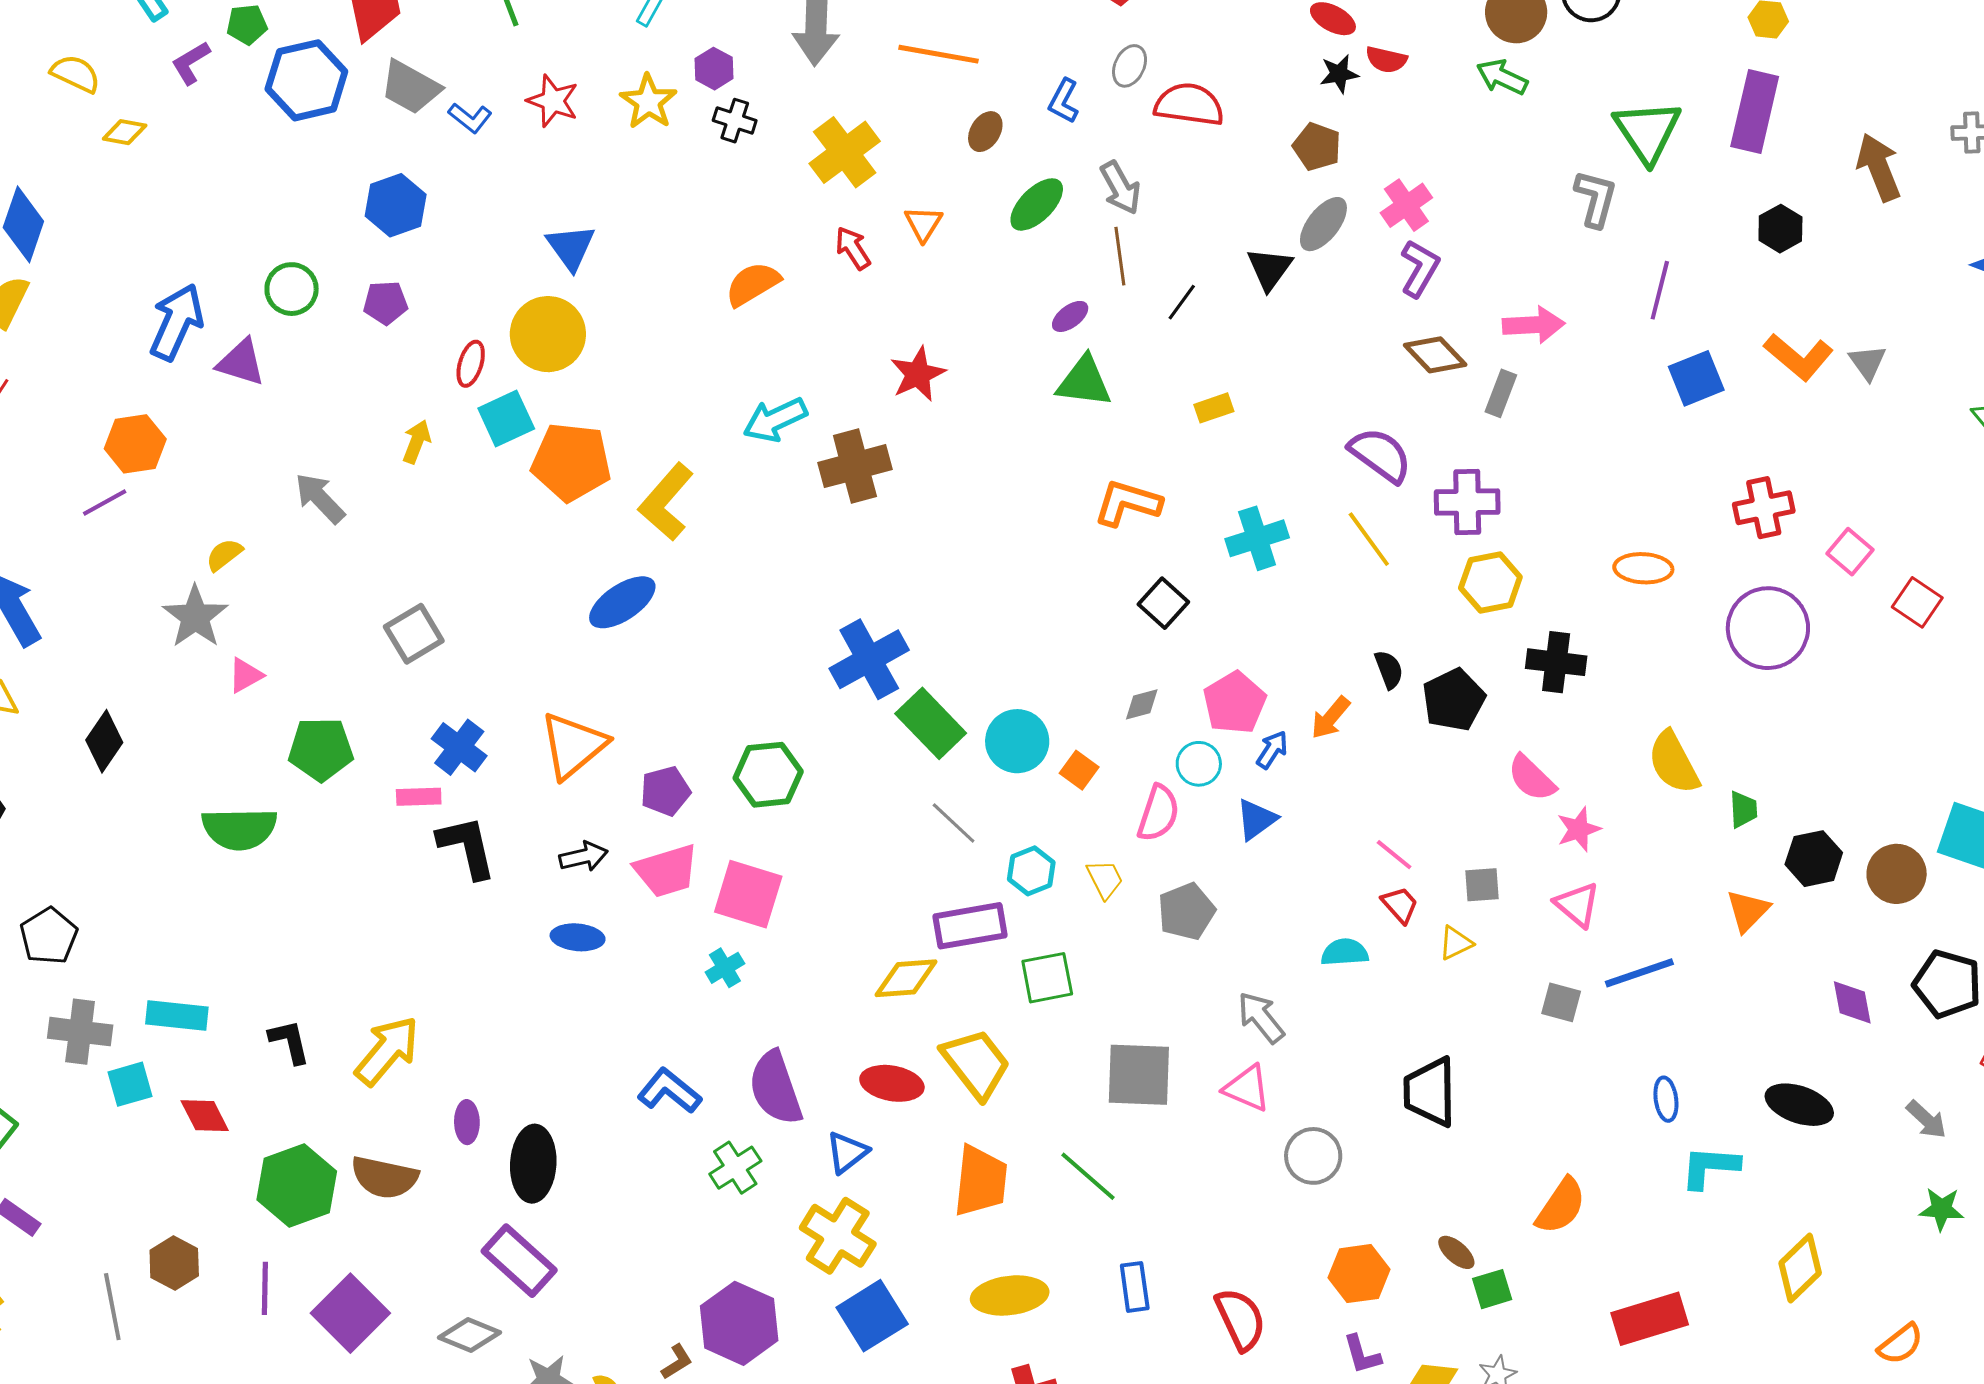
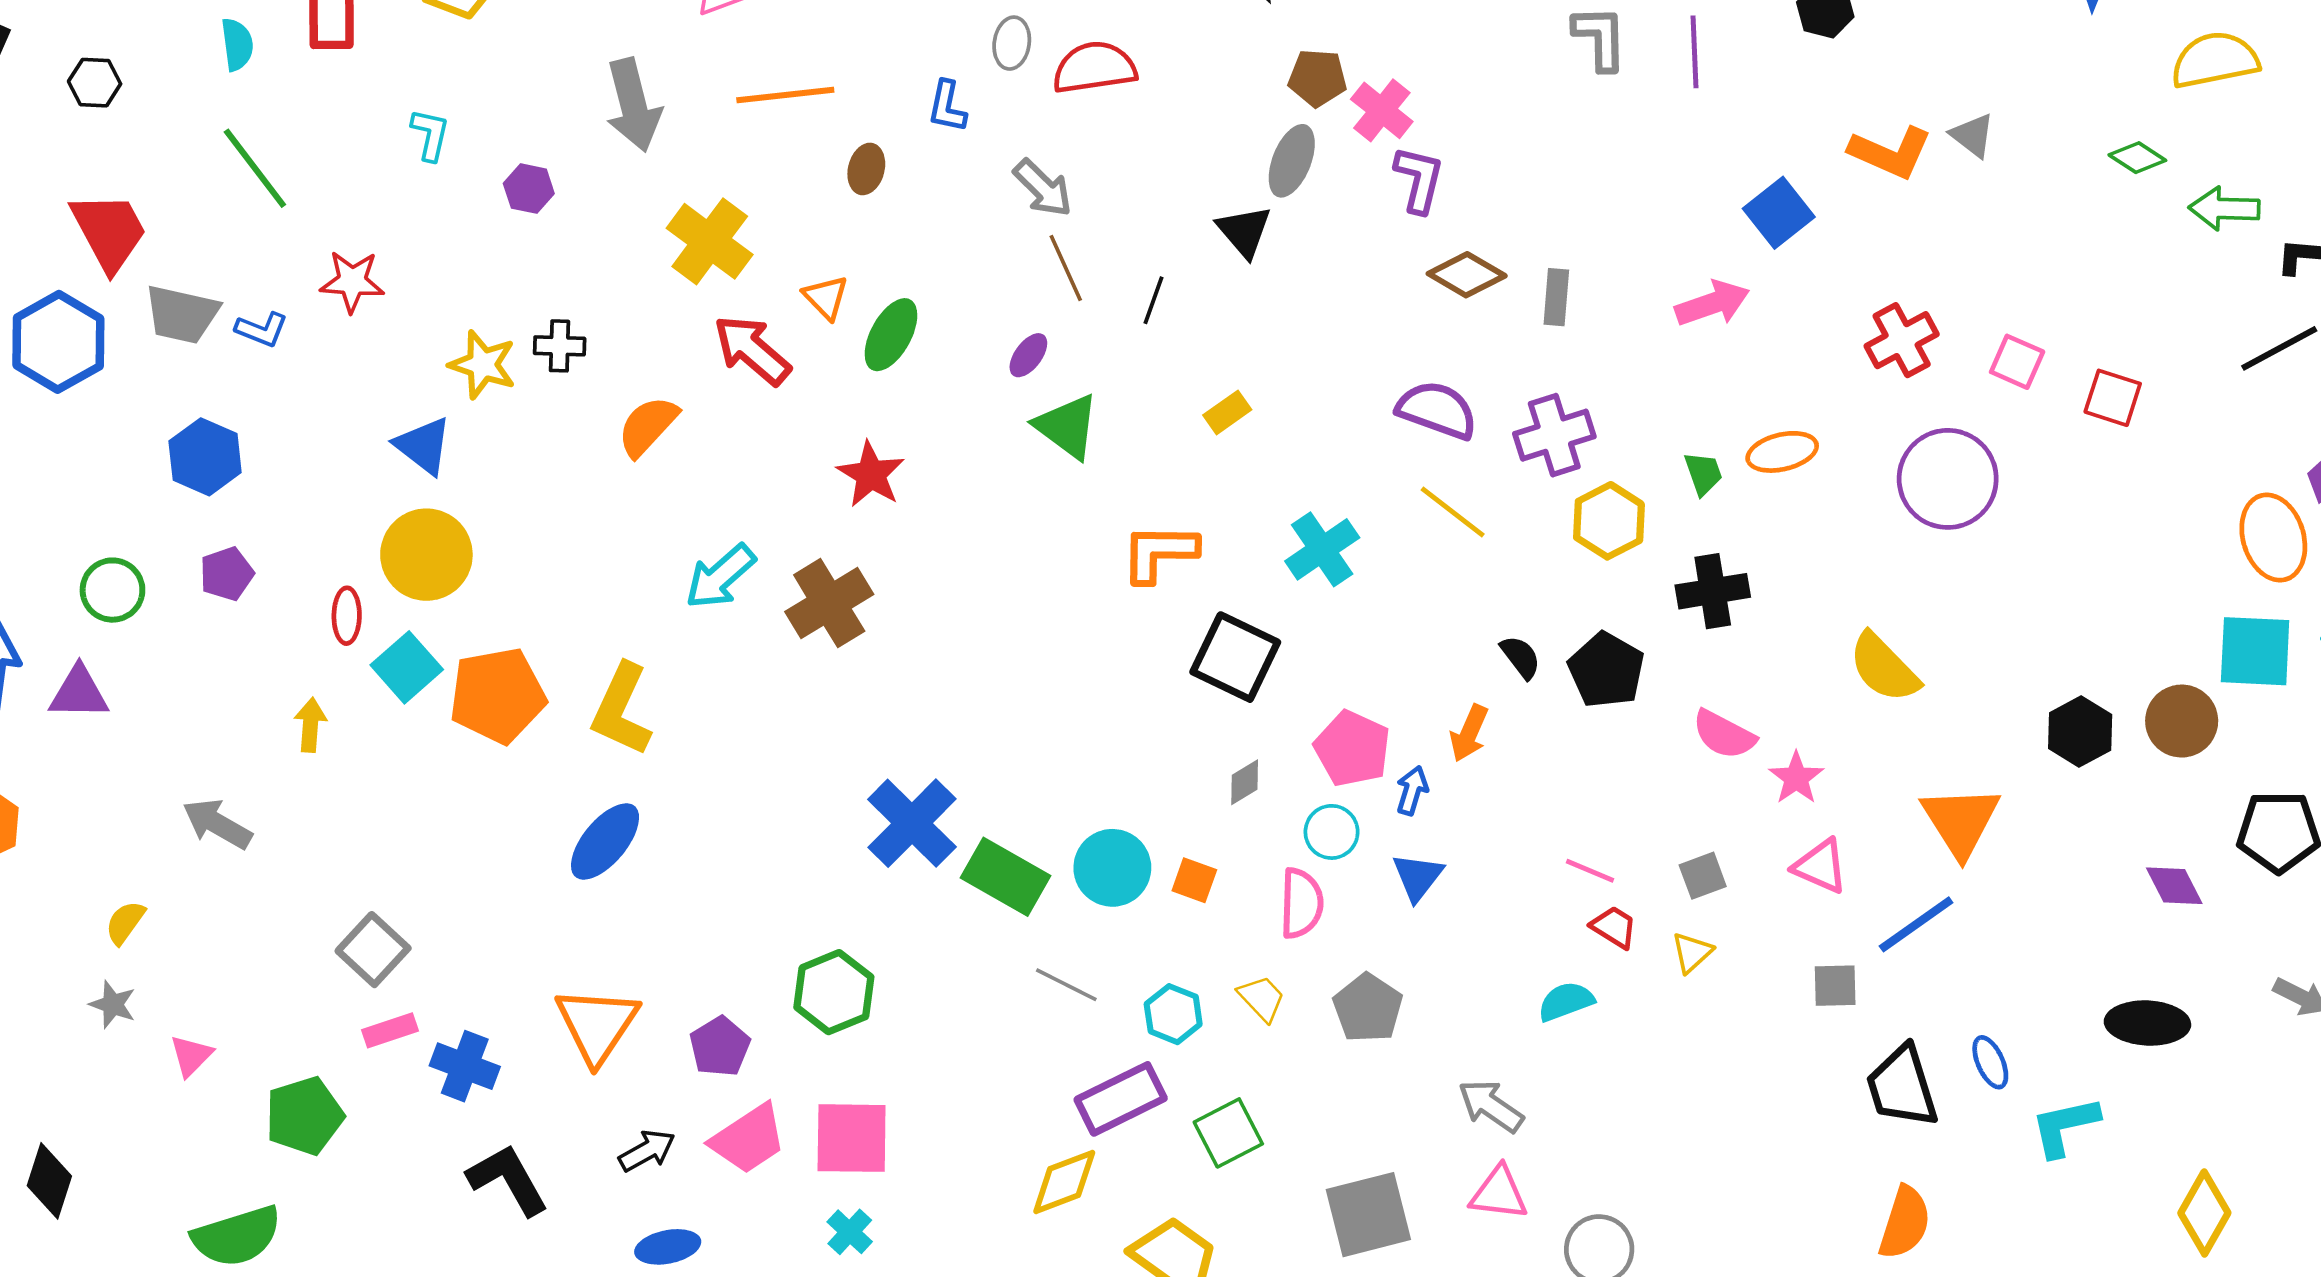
yellow star: (648, 102) -> (483, 365), moved
black cross: (735, 121) -> (560, 346), moved
brown pentagon: (1317, 147) -> (1318, 78), moved
green ellipse: (1037, 204) -> (891, 335), moved
red arrow: (853, 248) -> (752, 350), size x1.5
purple line: (1660, 290) -> (1694, 52), moved
pink arrow: (1534, 325) -> (1712, 303), moved
green triangle: (1084, 382) -> (1067, 426), turned 46
black square: (1163, 603) -> (1235, 657), size x1.5
gray star: (195, 617) -> (113, 1004), size x0.6
pink rectangle: (419, 797) -> (390, 1030), moved
green trapezoid: (1743, 809) -> (1703, 473), moved
orange triangle: (1748, 911) -> (1961, 821), moved, size x1.5
black trapezoid: (1430, 1092) -> (1902, 1087), moved

